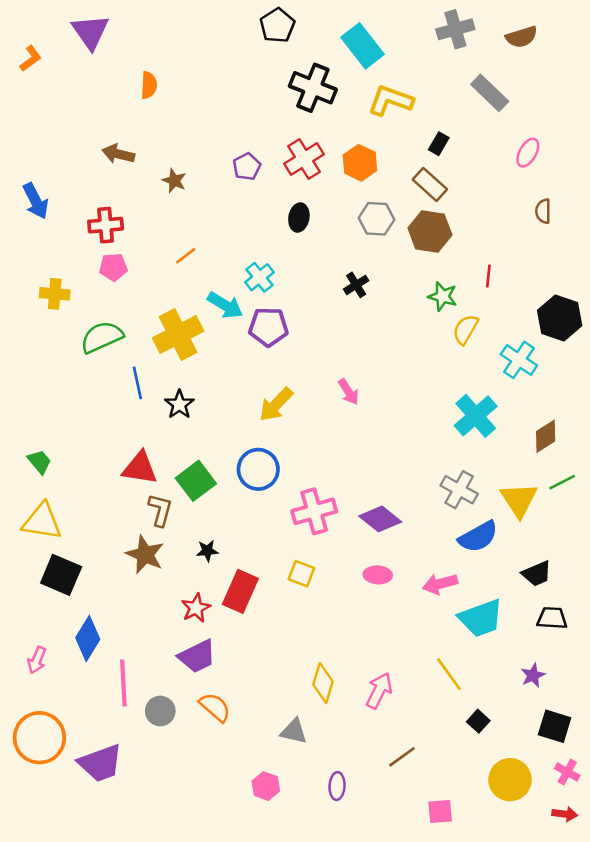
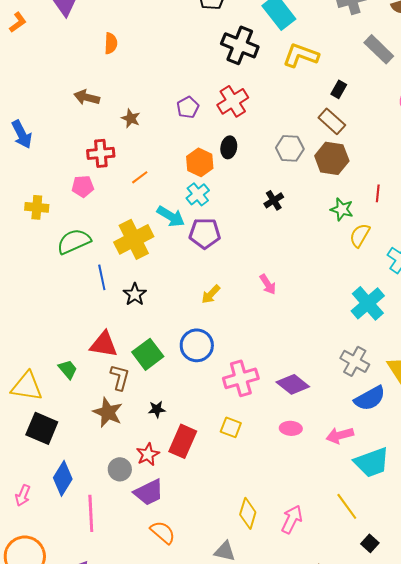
orange hexagon: (360, 163) -> (200, 162), moved
red cross: (106, 225) -> (101, 153), moved
yellow arrow: (276, 404) -> (211, 294), size x0.7
green trapezoid: (39, 462) -> (68, 369), moved
gray circle: (160, 711) -> (120, 469), moved

